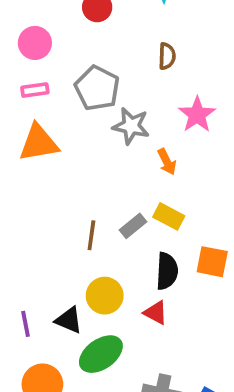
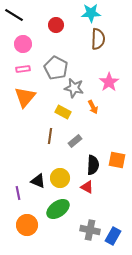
brown semicircle: (167, 56) -> (98, 39), moved, size x1.5
orange triangle: (39, 143) -> (25, 97), turned -40
yellow rectangle: (169, 216) -> (63, 112), moved
brown line: (91, 235) -> (50, 136), moved
black triangle: (69, 320) -> (38, 181), moved

